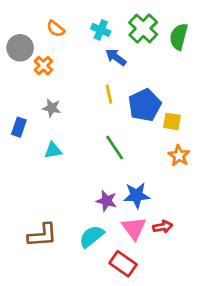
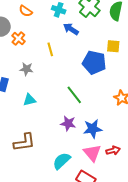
yellow line: (109, 94) -> (50, 49), moved
blue pentagon: (145, 105) -> (94, 63), turned -30
yellow square: (172, 121) -> (113, 46), moved
purple star: (107, 201) -> (68, 123), moved
brown L-shape: (42, 235) -> (24, 142), moved

